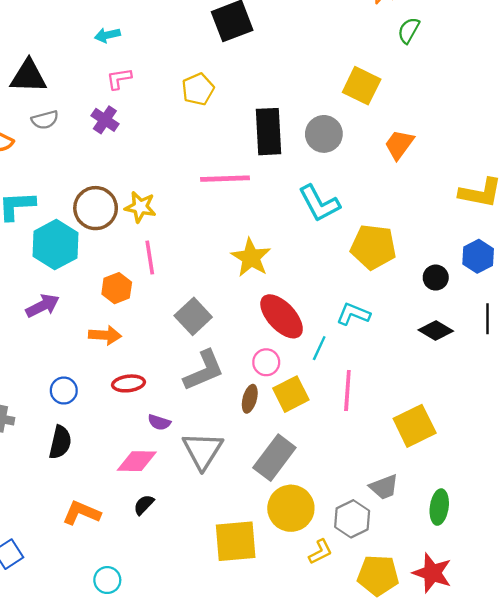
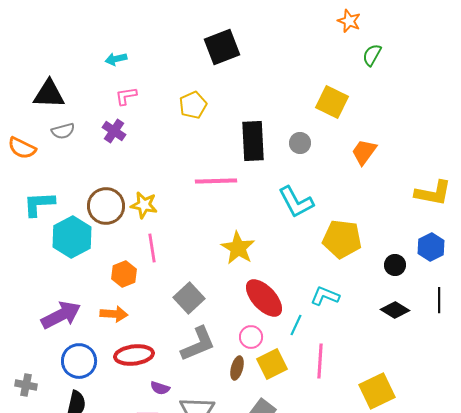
gray circle: (324, 134) -> (300, 143), size x0.7
purple arrow: (43, 306) -> (61, 315), moved, size x1.4
red ellipse: (129, 383) -> (134, 355), size x1.4
blue circle: (64, 391) -> (79, 361), size x1.5

